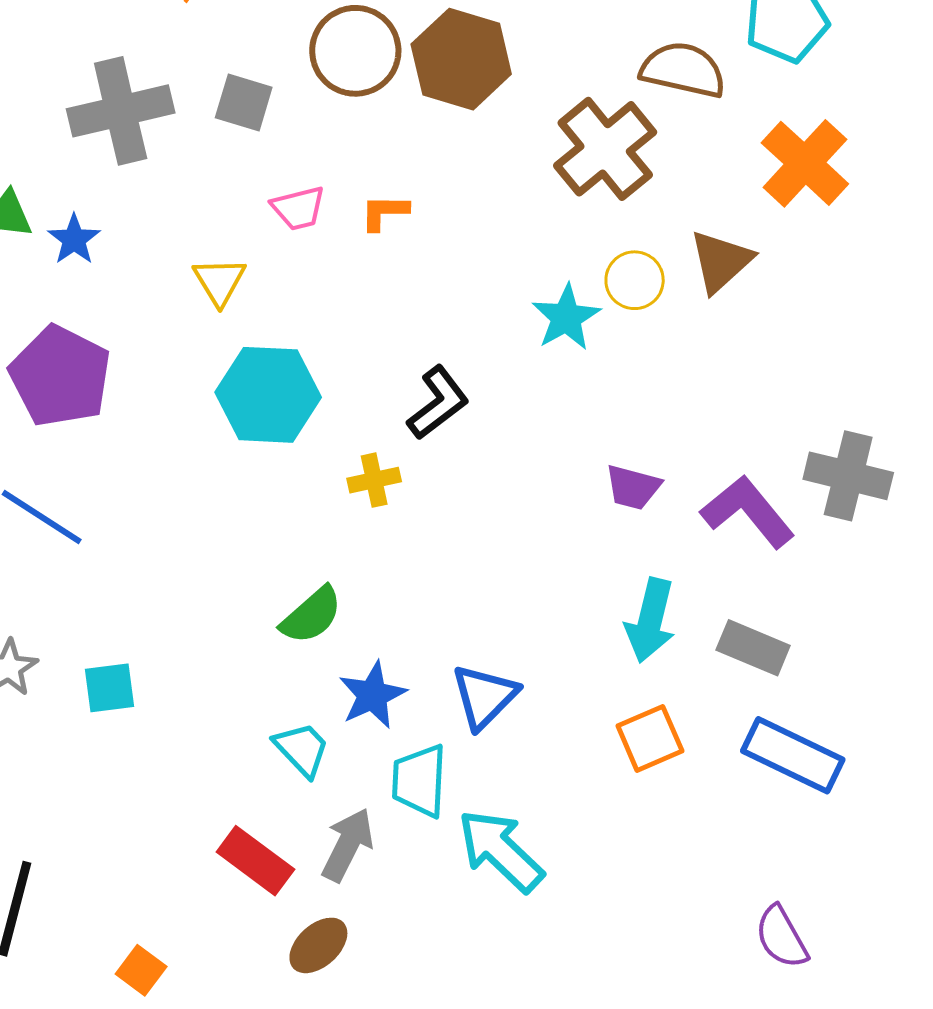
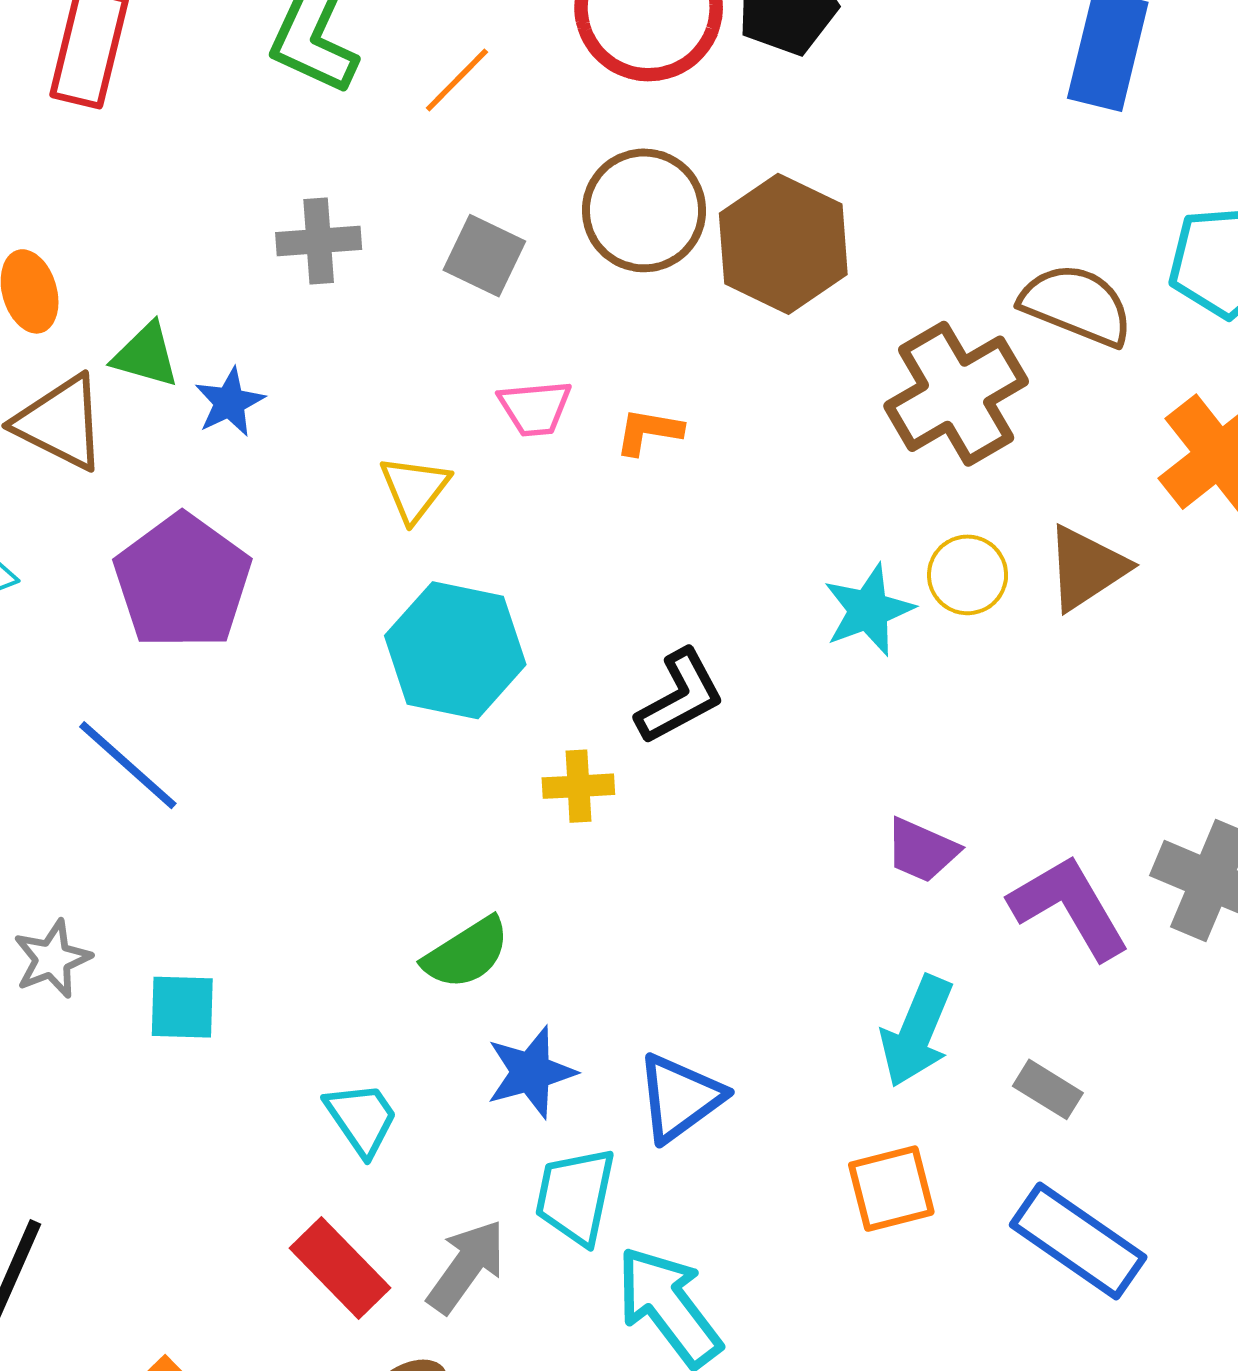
gray cross: (121, 111) -> (319, 241), size x0.6
gray rectangle: (753, 648) -> (1048, 1089), size x0.7
cyan trapezoid: (302, 749) -> (362, 1118), moved

